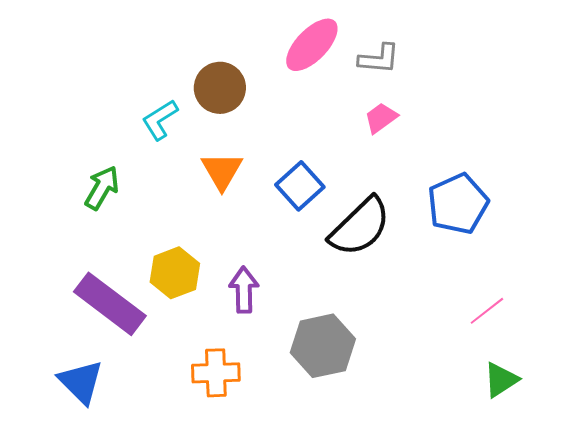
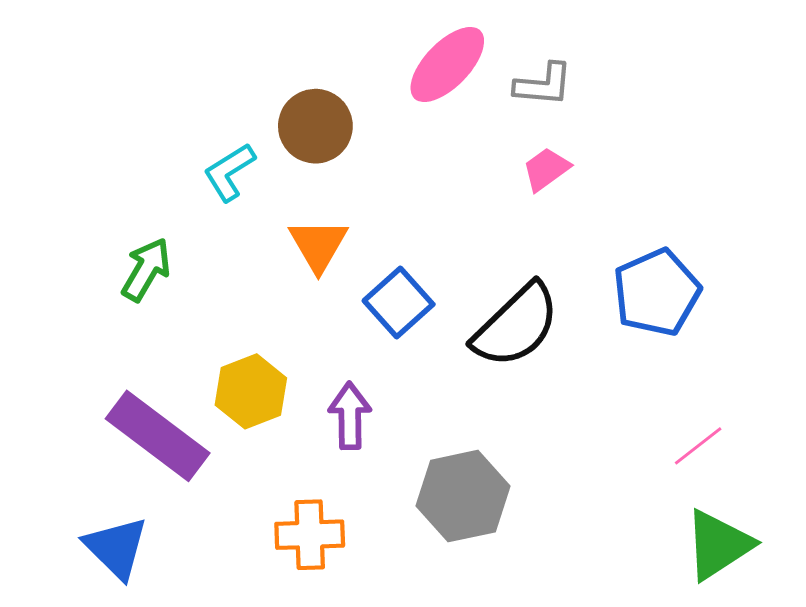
blue square: (300, 186) -> (399, 302), moved
green triangle: (501, 380) -> (718, 545), size x1.4

